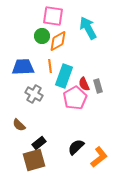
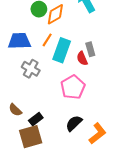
orange line: (50, 66) -> (47, 40), turned 40
gray rectangle: (98, 86) -> (90, 49), moved
pink pentagon: (75, 98) -> (73, 87), moved
brown semicircle: (19, 125) -> (15, 110), moved

